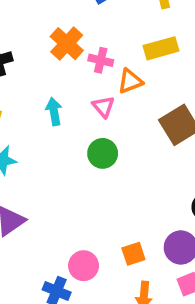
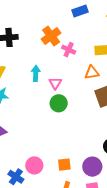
orange triangle: (130, 81) -> (92, 72), moved
pink triangle: (103, 107) -> (55, 83), moved

